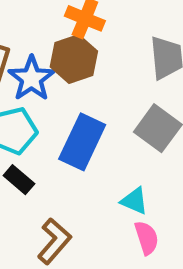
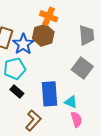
blue rectangle: (82, 142) -> (50, 94), moved, turned -30

